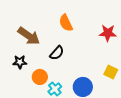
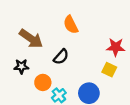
red star: (108, 33) -> (116, 47), moved
yellow square: (111, 72) -> (109, 70), moved

